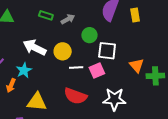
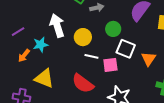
white arrow: (35, 47) -> (57, 26), turned 30
orange triangle: (137, 65) -> (149, 59), moved

